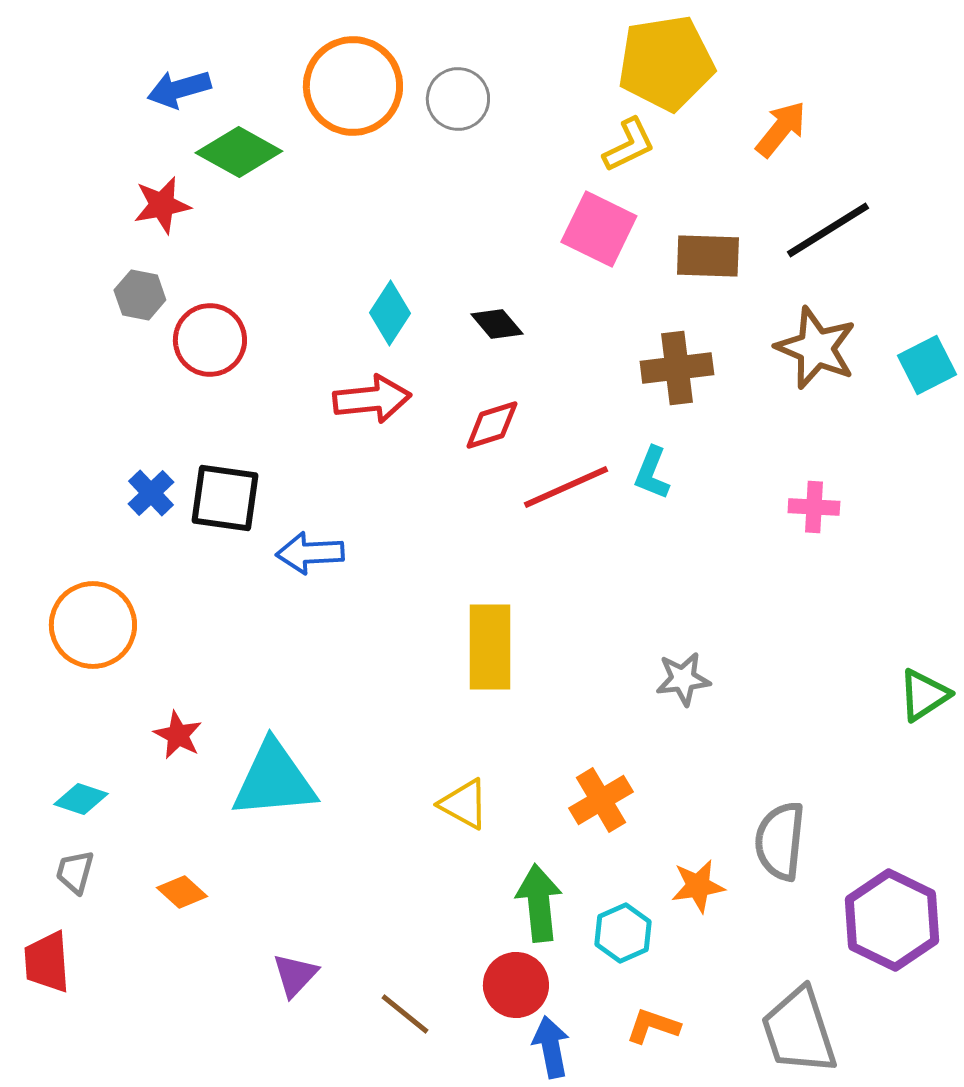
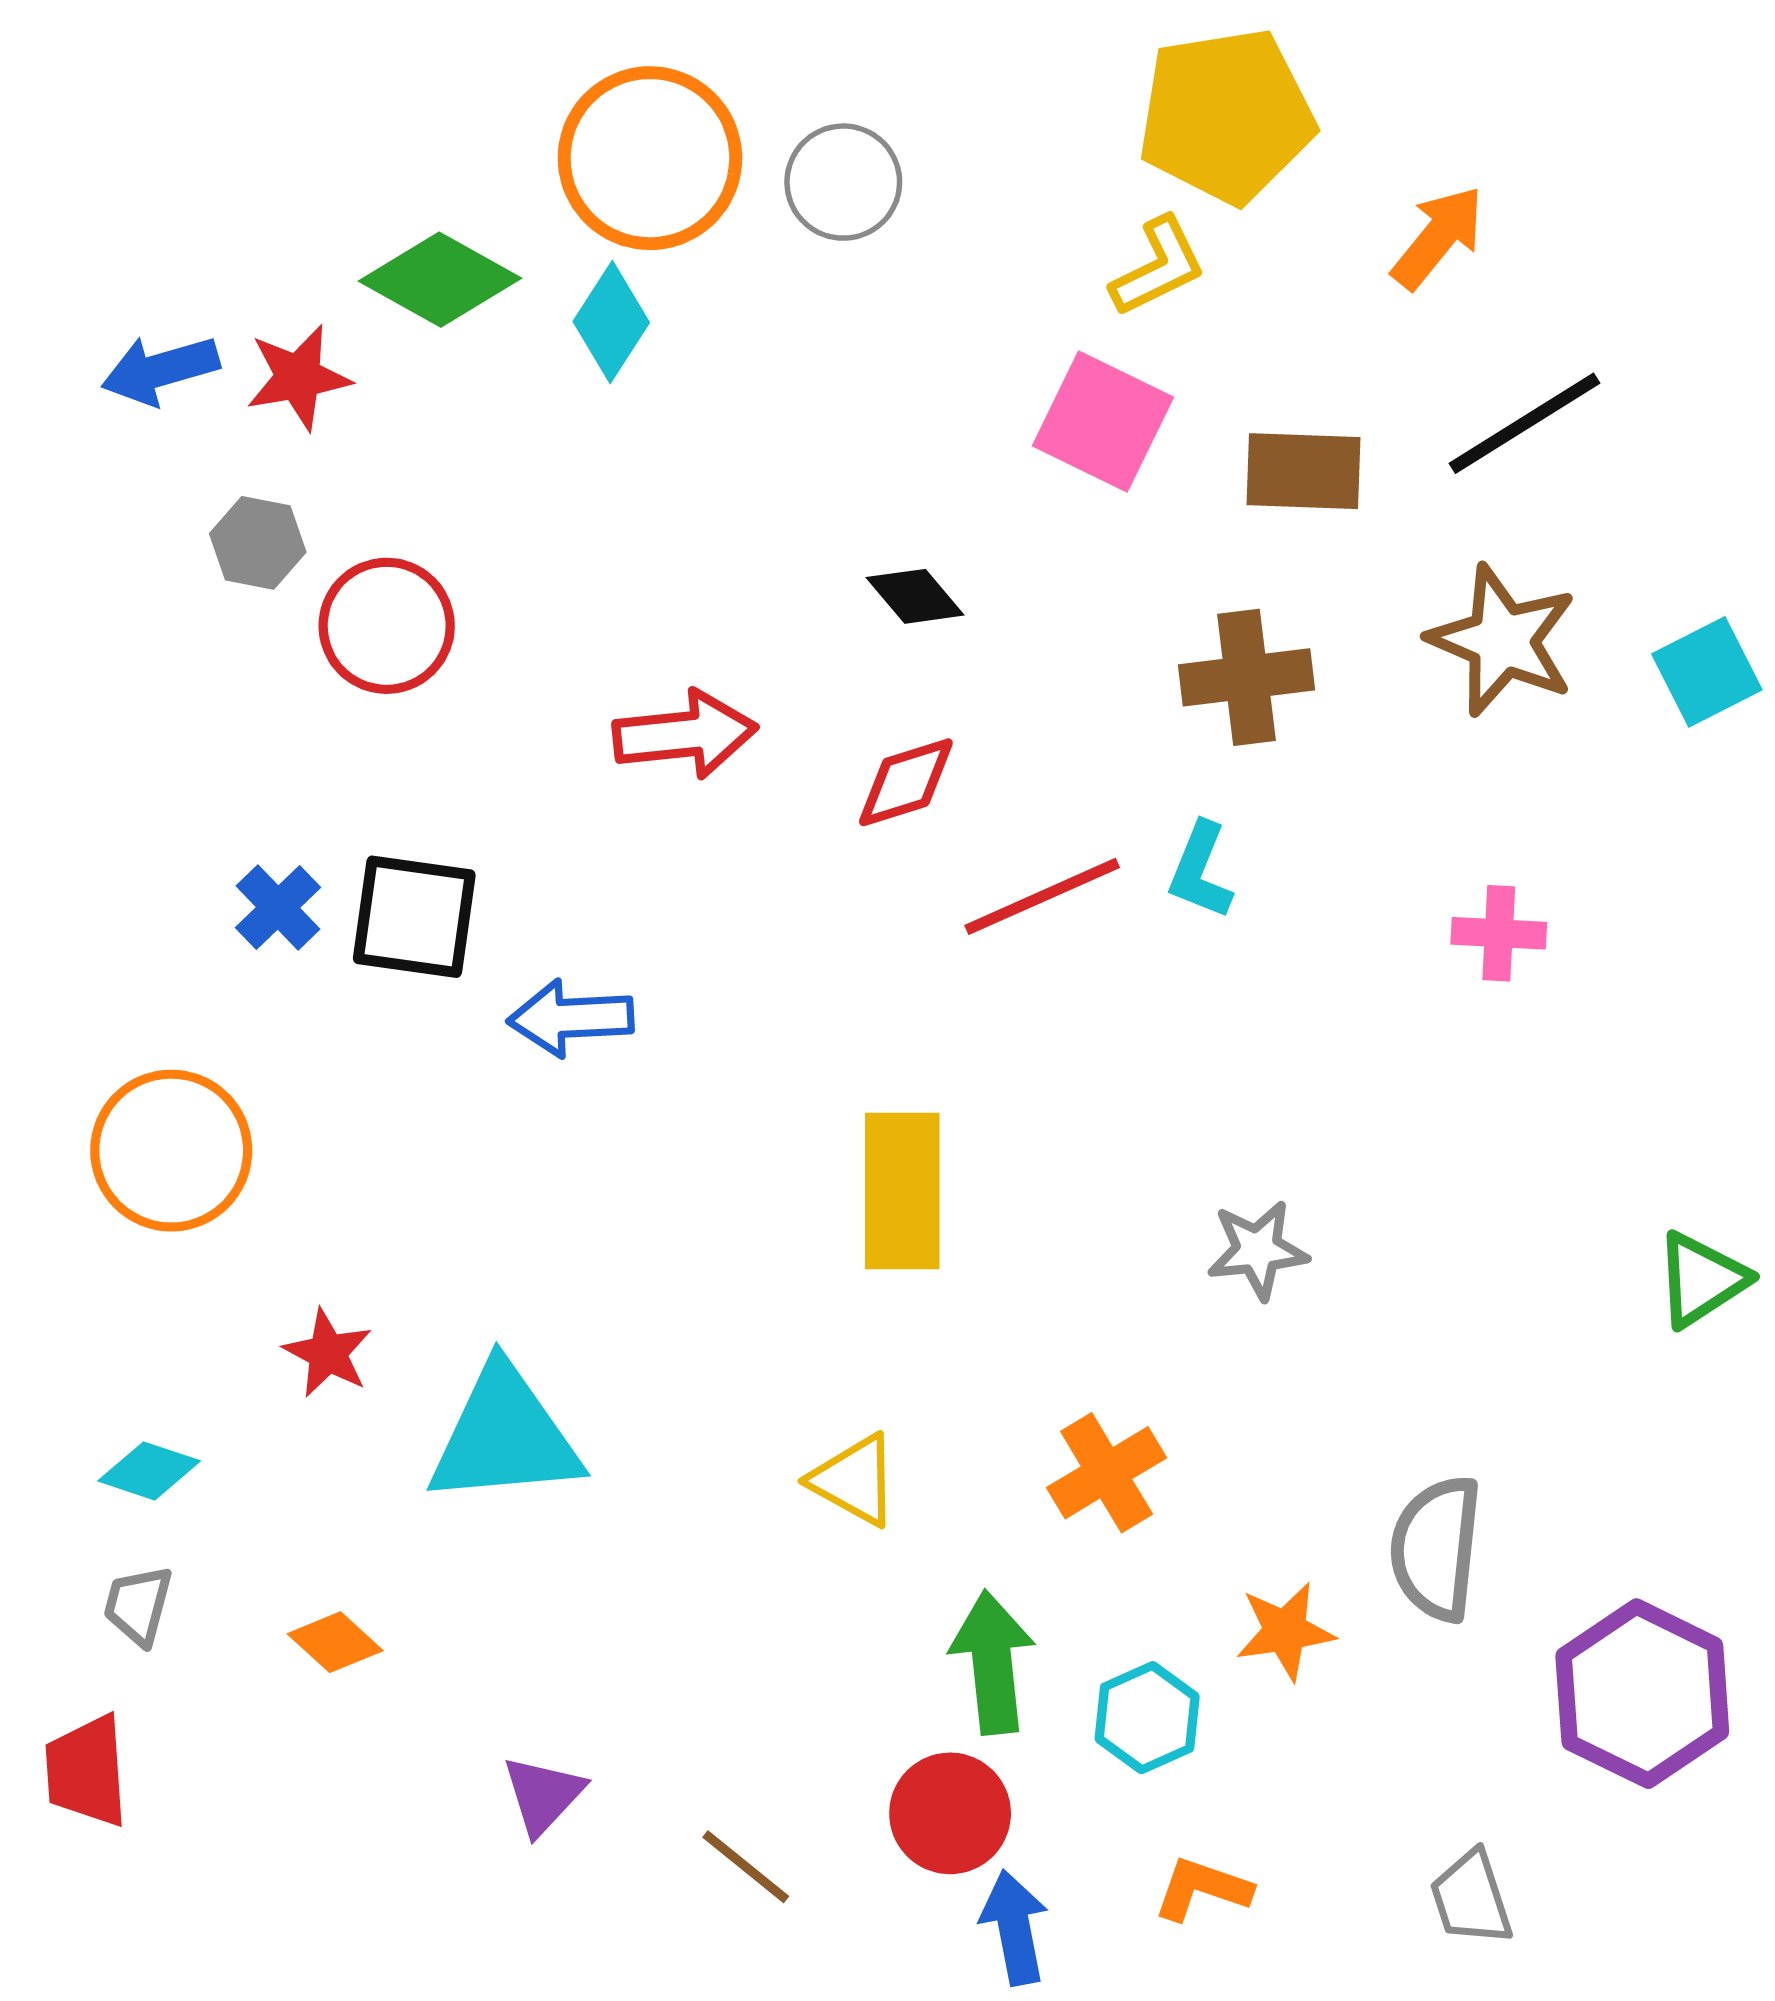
blue arrow: (179, 89) -> (160, 370), moved
cyan diamond: (390, 313) -> (611, 322), moved
gray trapezoid: (799, 1031) -> (1471, 1898), size x0.6

